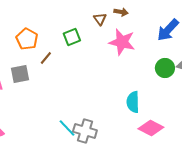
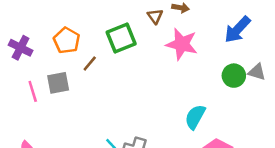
green square: (72, 37) -> (121, 38), size x1.4
cyan semicircle: (133, 102) -> (195, 117), turned 30

